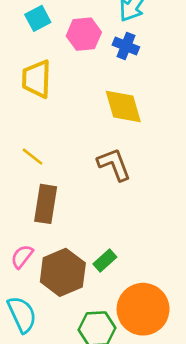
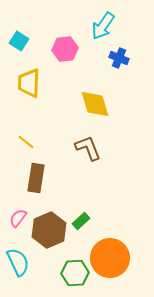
cyan square: (38, 18) -> (19, 41), moved, turned -30
blue cross: (126, 46) -> (119, 58), moved

